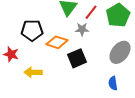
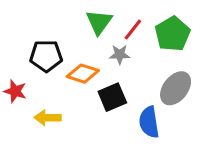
blue semicircle: (113, 83) -> (149, 122), moved, size x1.5

